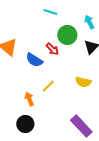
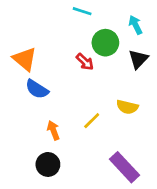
blue semicircle: (34, 60) -> (37, 89), moved
yellow line: (48, 86) -> (92, 121), moved

